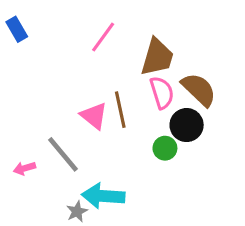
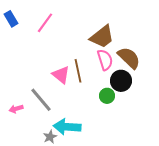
pink line: (103, 37) -> (45, 23), moved
brown trapezoid: (157, 57) -> (102, 37), turned 36

